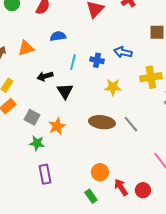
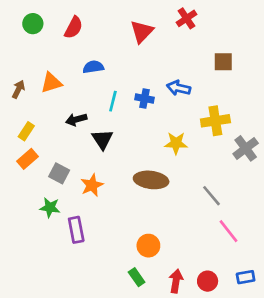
yellow star: (113, 87) -> (176, 143), moved
gray line: (131, 124) -> (211, 196), moved
green star: (37, 143) -> (50, 208), moved
purple rectangle: (45, 174) -> (76, 230), moved
red arrow: (121, 187) -> (176, 281), moved, turned 42
red circle: (143, 190) -> (208, 281), moved

